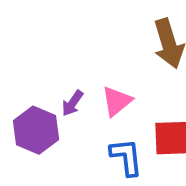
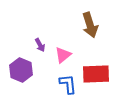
purple arrow: (73, 103) -> (40, 45), moved, turned -64

